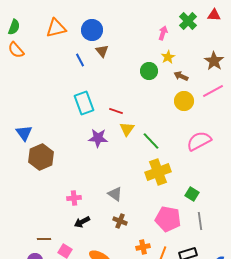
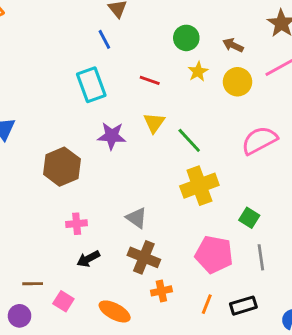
yellow star: (168, 57) -> (198, 72), moved
blue line: (80, 60) -> (104, 39), moved
red line: (116, 111) -> (150, 80), moved
brown hexagon: (41, 157) -> (62, 167), moved
brown cross: (120, 221) -> (144, 257), size x1.5
orange cross: (143, 247) -> (161, 291), moved

